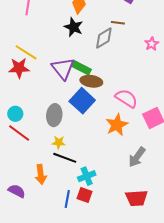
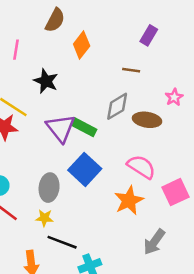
black star: (74, 27) -> (46, 81), moved
gray diamond: (104, 38) -> (117, 106), moved
brown ellipse: (91, 81) -> (147, 120), moved
yellow star: (59, 142) -> (44, 218), moved

